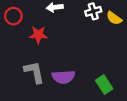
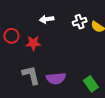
red circle: (13, 16) -> (11, 36), moved

